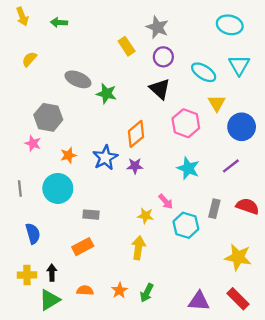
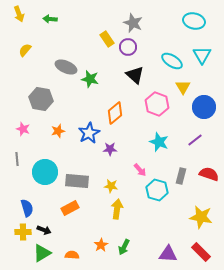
purple circle: (163, 57) -> (128, 47), moved
pink star: (33, 143) -> (23, 129), moved
purple star: (135, 166) -> (110, 149), moved
cyan circle: (58, 188) -> (45, 172), moved
gray rectangle: (91, 215) -> (77, 181), size x1.6
yellow star: (146, 216) -> (111, 186), moved
blue semicircle: (33, 234) -> (27, 208), moved
black arrow: (52, 273) -> (44, 230), turned 112
orange semicircle: (85, 290) -> (72, 255), moved

